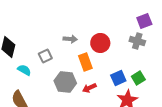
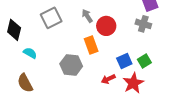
gray arrow: (70, 39) -> (87, 16), moved, turned -128
gray square: (45, 56) -> (51, 18), moved, size x1.5
red arrow: (89, 88) -> (108, 79), moved

